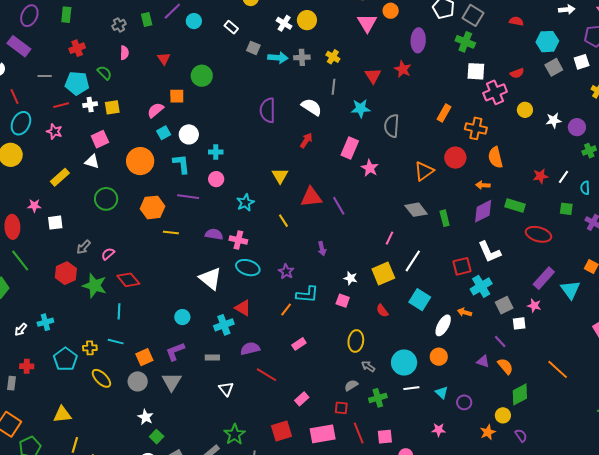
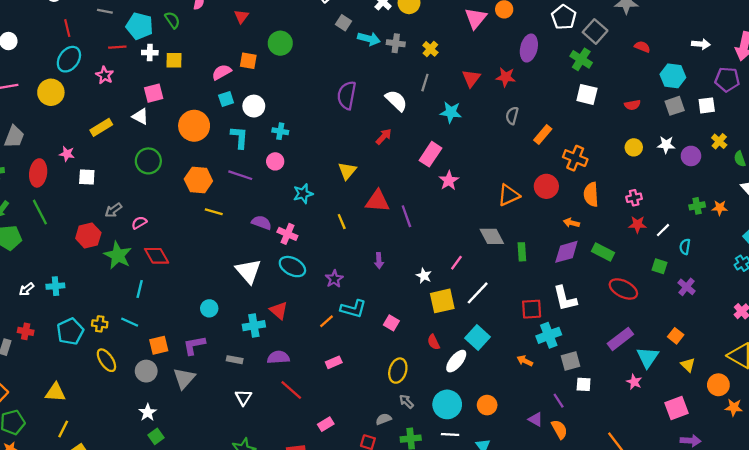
red star: (403, 69) -> (506, 77), turned -30
pink cross: (495, 92) -> (634, 198), moved, size x0.6
white star: (554, 120) -> (666, 145), moved
gray semicircle: (392, 126) -> (512, 116), moved, size x0.7
purple circle: (577, 127) -> (691, 156), moved
white star: (351, 278) -> (424, 276), moved
pink star: (534, 306) -> (634, 382), moved
white ellipse: (443, 325) -> (456, 361), moved

